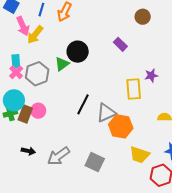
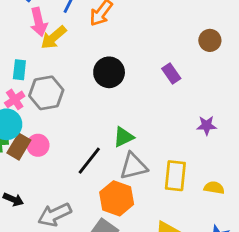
green triangle: (62, 64) -> (123, 137), moved
pink cross: (16, 72) -> (15, 99), moved
yellow rectangle: (134, 89) -> (175, 176), moved
black line: (83, 104) -> (89, 161), moved
orange hexagon: (121, 126) -> (117, 198), moved

